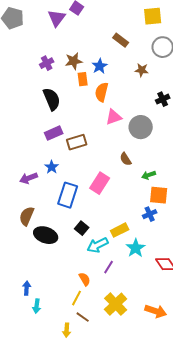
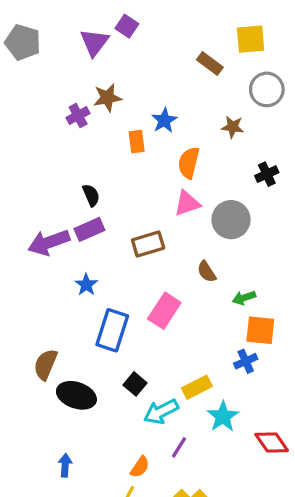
brown rectangle: (121, 40) -> (210, 63), moved
brown star: (74, 61) -> (107, 98), moved
orange semicircle: (102, 92) -> (189, 163), moved
black semicircle: (52, 99) -> (91, 195), moved, size x0.6
brown rectangle: (77, 142) -> (148, 244), moved
purple arrow: (29, 178) -> (49, 242), moved, size x1.4
orange semicircle: (85, 279) -> (140, 467), turned 64
blue arrow: (27, 288) -> (65, 465), moved

